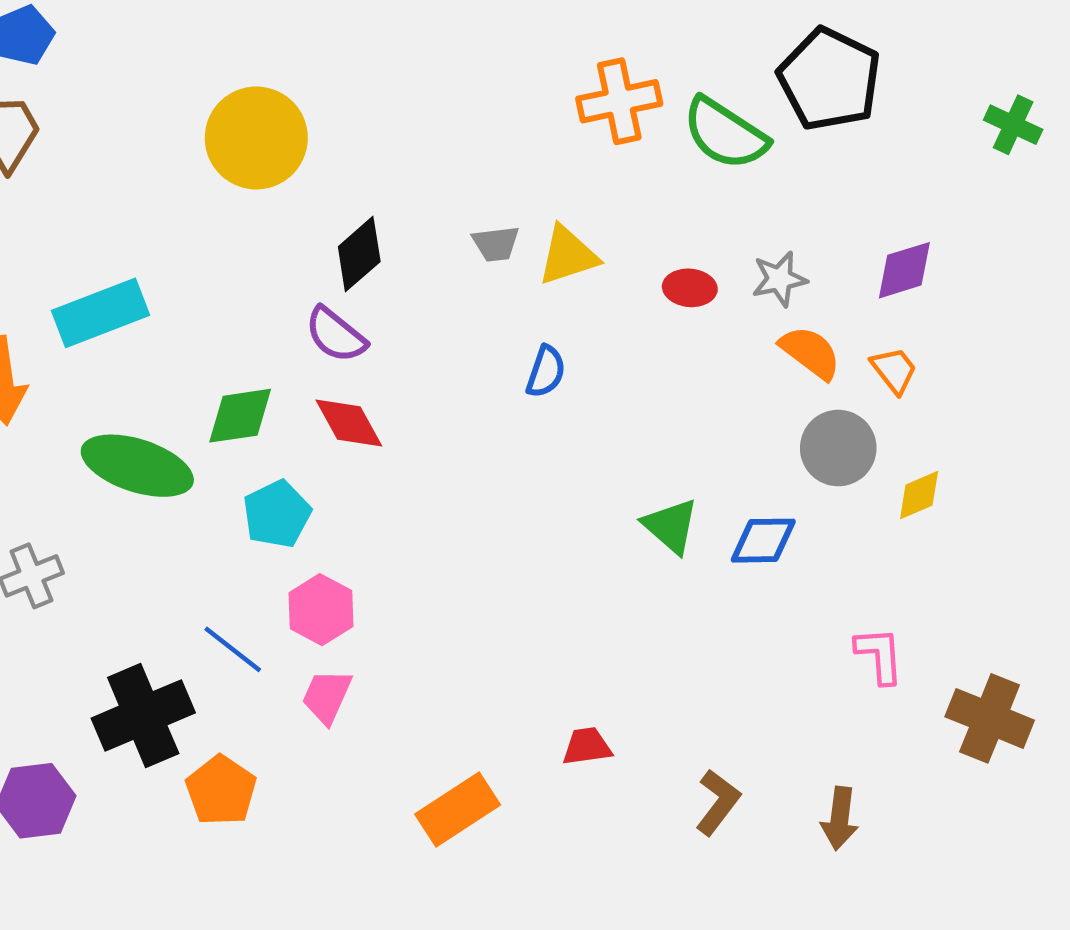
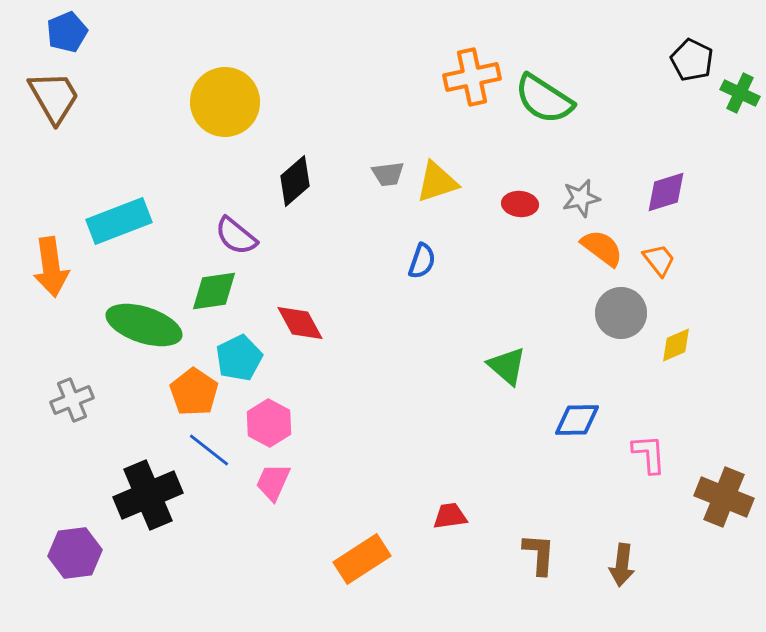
black pentagon: (829, 79) -> (692, 60), moved, size x0.6
purple semicircle: (336, 335) -> (236, 236), moved
red diamond: (349, 423) -> (300, 323), moved
blue diamond: (763, 541) -> (577, 420), moved
orange pentagon: (221, 790) -> (194, 392), moved
brown L-shape: (718, 802) -> (539, 554), turned -33

